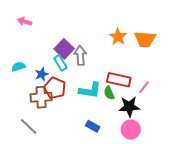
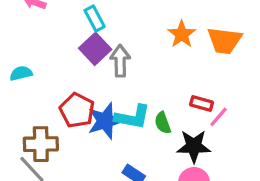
cyan rectangle: (60, 63) -> (95, 19), moved
blue star: (42, 74) -> (105, 121), moved, size x1.6
red rectangle: (119, 80) -> (202, 103), moved, size x0.6
brown cross: (41, 97) -> (41, 144), moved

